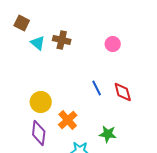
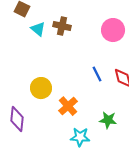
pink circle: (113, 44) -> (113, 30), size x1.5
purple diamond: (39, 133) -> (17, 119), moved

